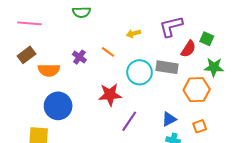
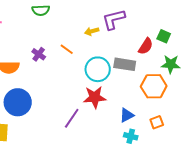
purple L-shape: (171, 26) -> (114, 19), moved
red star: (110, 95) -> (95, 97), moved
purple line: (129, 121) -> (72, 118), moved

